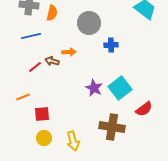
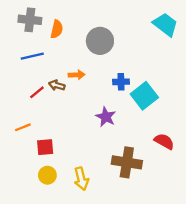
blue cross: (111, 45) -> (121, 82), moved
cyan square: (120, 88) -> (144, 96), moved
red semicircle: (144, 109) -> (164, 141), turned -114

